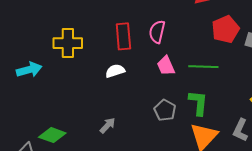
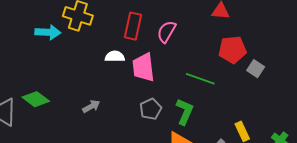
pink trapezoid: (166, 66) -> (143, 67), moved, size x1.4
cyan arrow: (29, 70) -> (48, 32), moved

